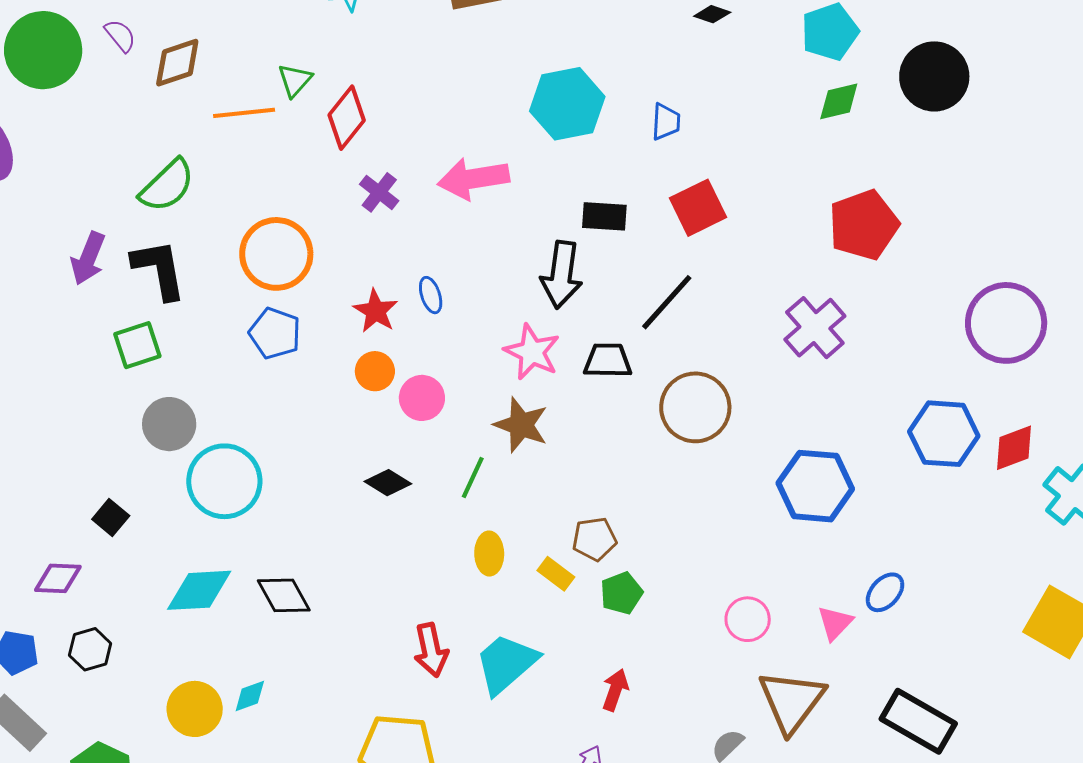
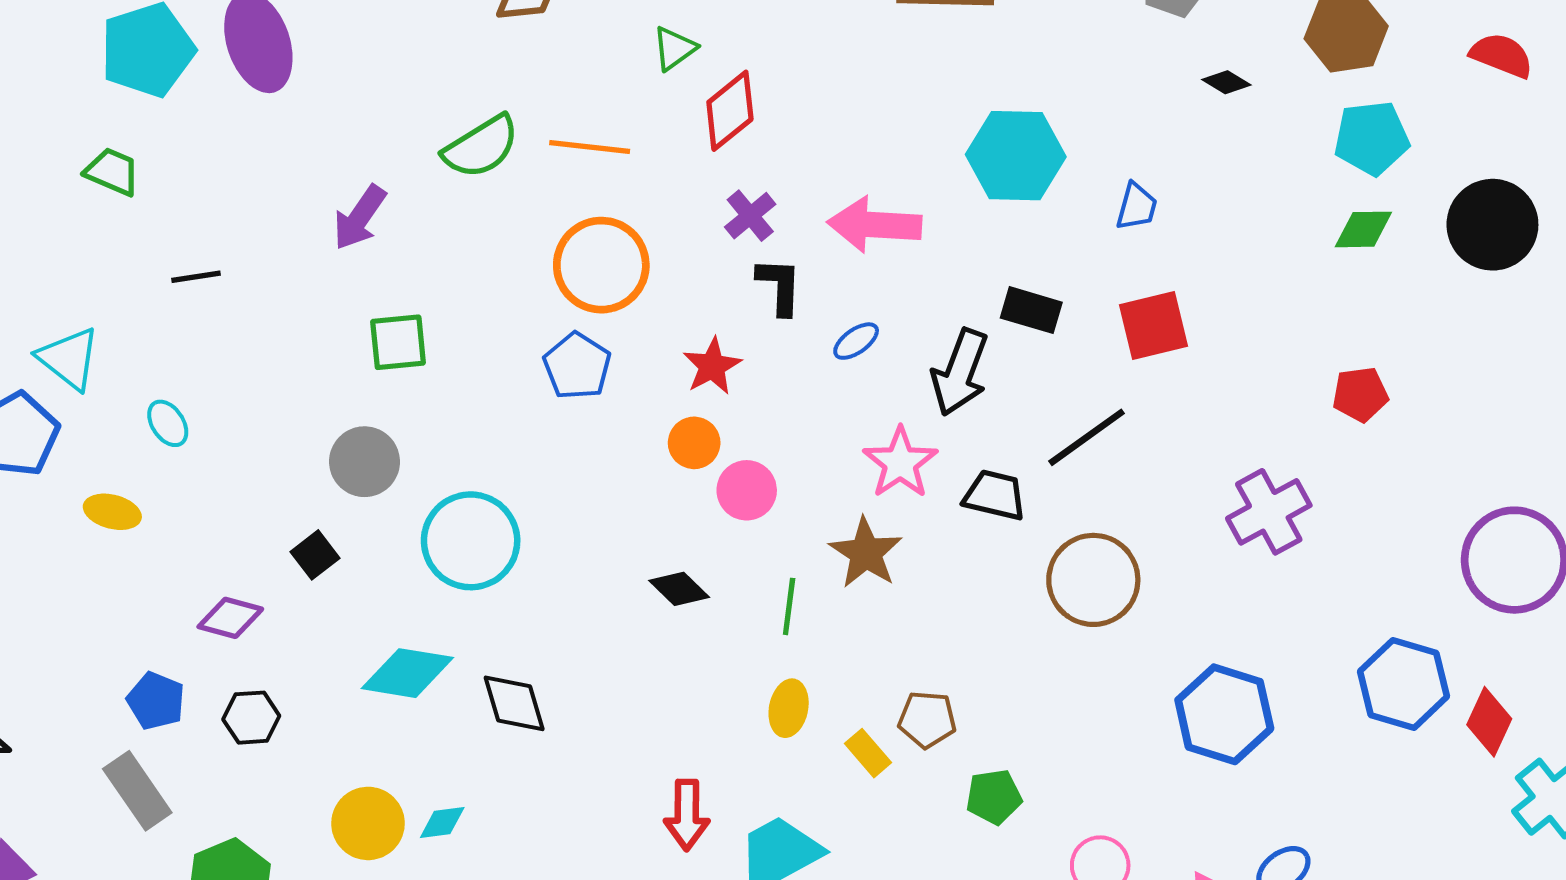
orange line: (244, 113) -> (590, 147), moved
red pentagon: (864, 225) -> (1360, 394), size x0.6
black L-shape: (159, 269) -> (779, 286), moved, size x0.7
blue ellipse: (431, 295) -> (856, 341), moved, turned 60
gray circle: (169, 424) -> (365, 462), moved
red diamond: (1014, 448) -> (1489, 722), turned -57
green line: (473, 477) -> (789, 606), turned -30
green pentagon: (621, 593) -> (994, 797), moved

